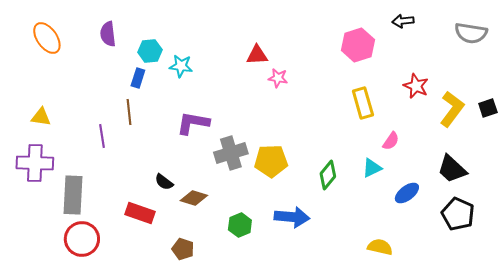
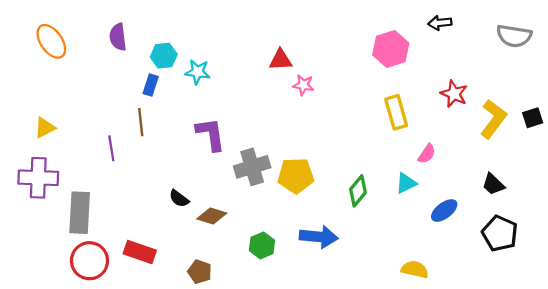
yellow triangle: (41, 117) -> (45, 128), turned -35
purple L-shape: (193, 123) -> (211, 134), turned 72
black trapezoid: (452, 169) -> (493, 184), size x0.7
red rectangle: (140, 213) -> (140, 252), moved

